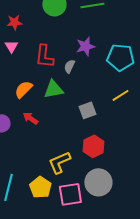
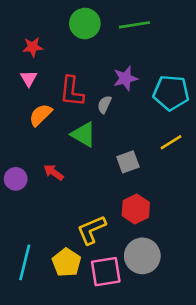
orange semicircle: (23, 89) -> (40, 115), moved
green triangle: (53, 89) -> (84, 134), turned 40

